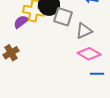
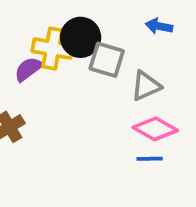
blue line: (97, 74) -> (150, 159), moved

